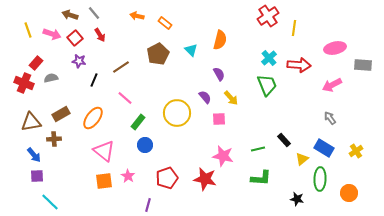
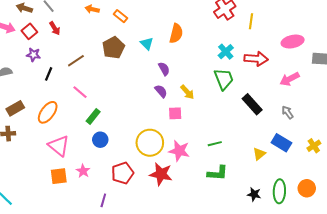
purple semicircle: (219, 74) -> (164, 69), moved
yellow circle: (177, 113) -> (150, 143), moved
black rectangle: (284, 140) -> (252, 104), moved, size x1.5
green ellipse: (320, 179) -> (279, 191), moved

